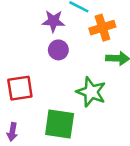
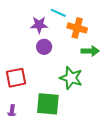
orange cross: (102, 28) -> (77, 28), turned 36

